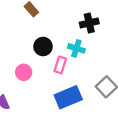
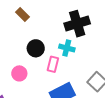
black cross: (89, 23) -> (77, 24), size x1.4

